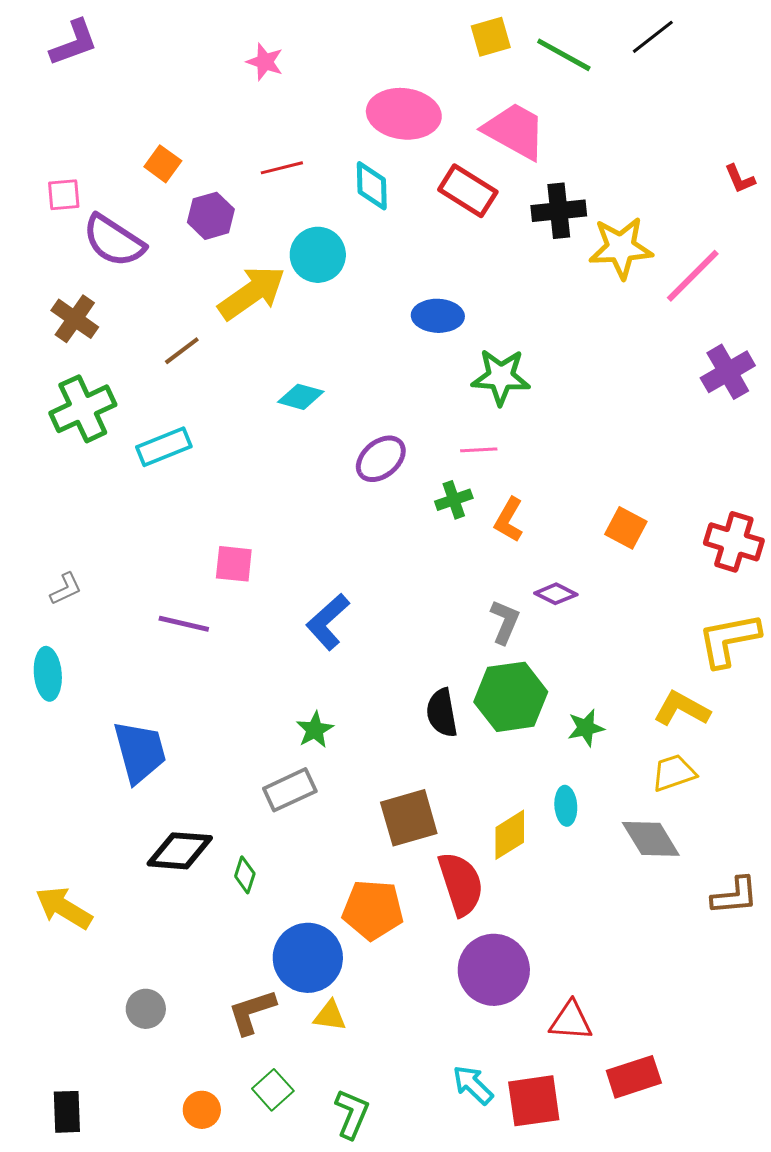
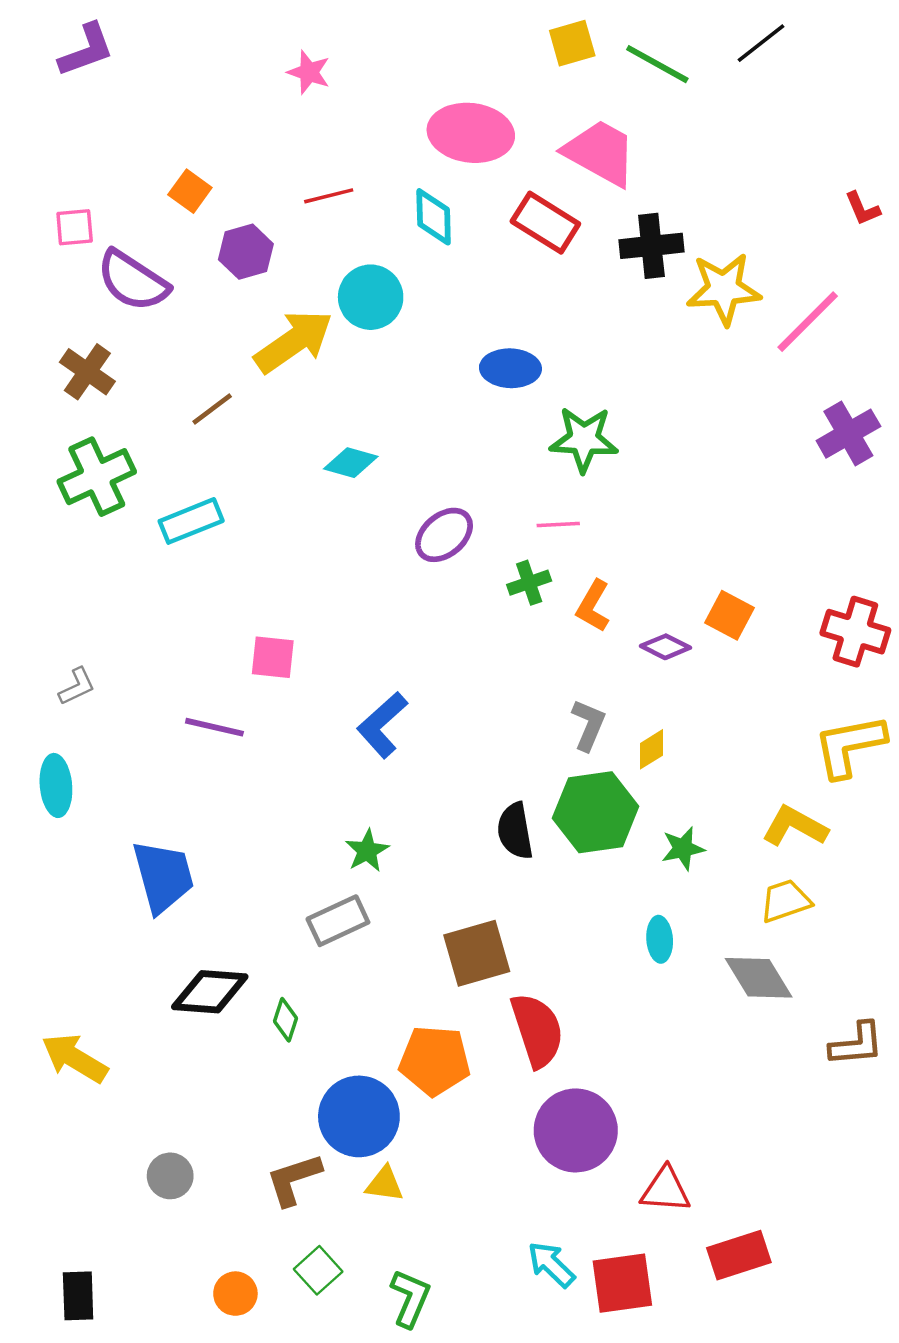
purple diamond: (556, 594) -> (665, 647), moved
yellow diamond: (510, 835) -> (651, 749), moved, size x0.7

